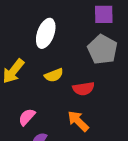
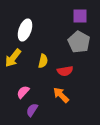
white ellipse: (46, 33) -> (25, 30), moved
yellow semicircle: (54, 75) -> (43, 61), turned -56

